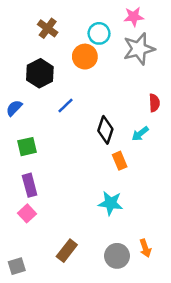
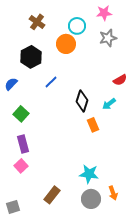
gray star: (139, 49) -> (108, 38), size x0.7
red semicircle: (154, 103) -> (120, 80), turned 64
green square: (27, 147) -> (21, 114), turned -35
cyan star: (111, 203) -> (89, 174), moved

